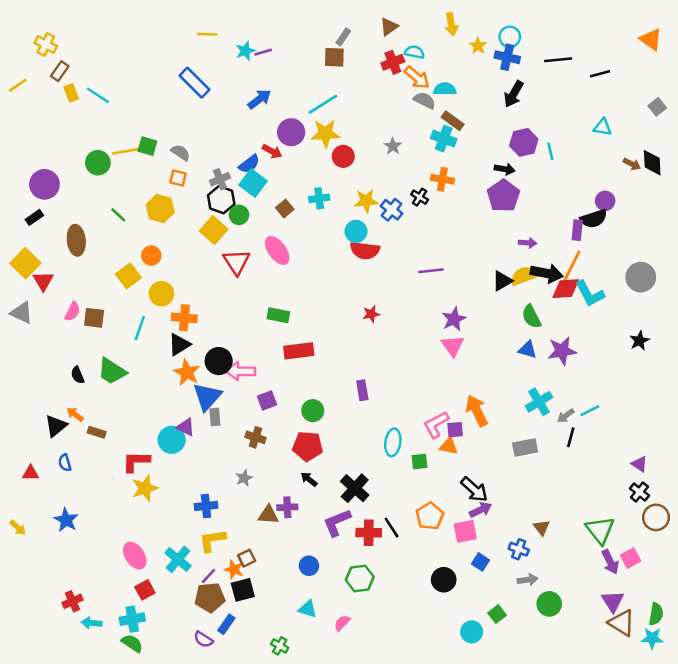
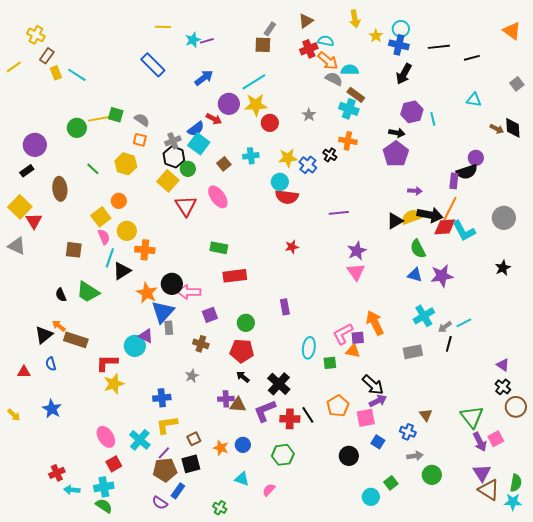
pink semicircle: (72, 311) -> (104, 237), moved, turned -49
black triangle: (179, 345) -> (122, 271), moved
brown rectangle: (97, 432) -> (76, 340), size x1.6
brown triangle: (268, 515) -> (238, 405), moved
orange star: (234, 570) -> (221, 448), moved

